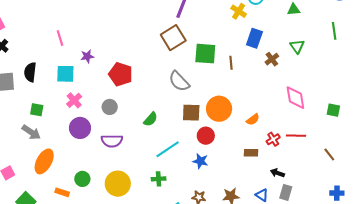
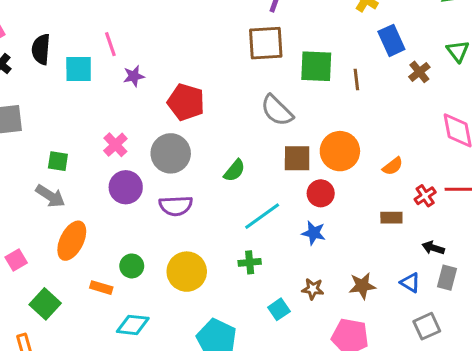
pink line: (60, 38) -> (110, 44), moved
brown square: (173, 38) -> (266, 43), turned 30
blue rectangle: (254, 38) -> (391, 40), turned -42
black semicircle: (30, 72) -> (41, 49), moved
cyan square: (65, 74) -> (79, 69), moved
gray circle: (110, 107) -> (171, 153), size x1.6

